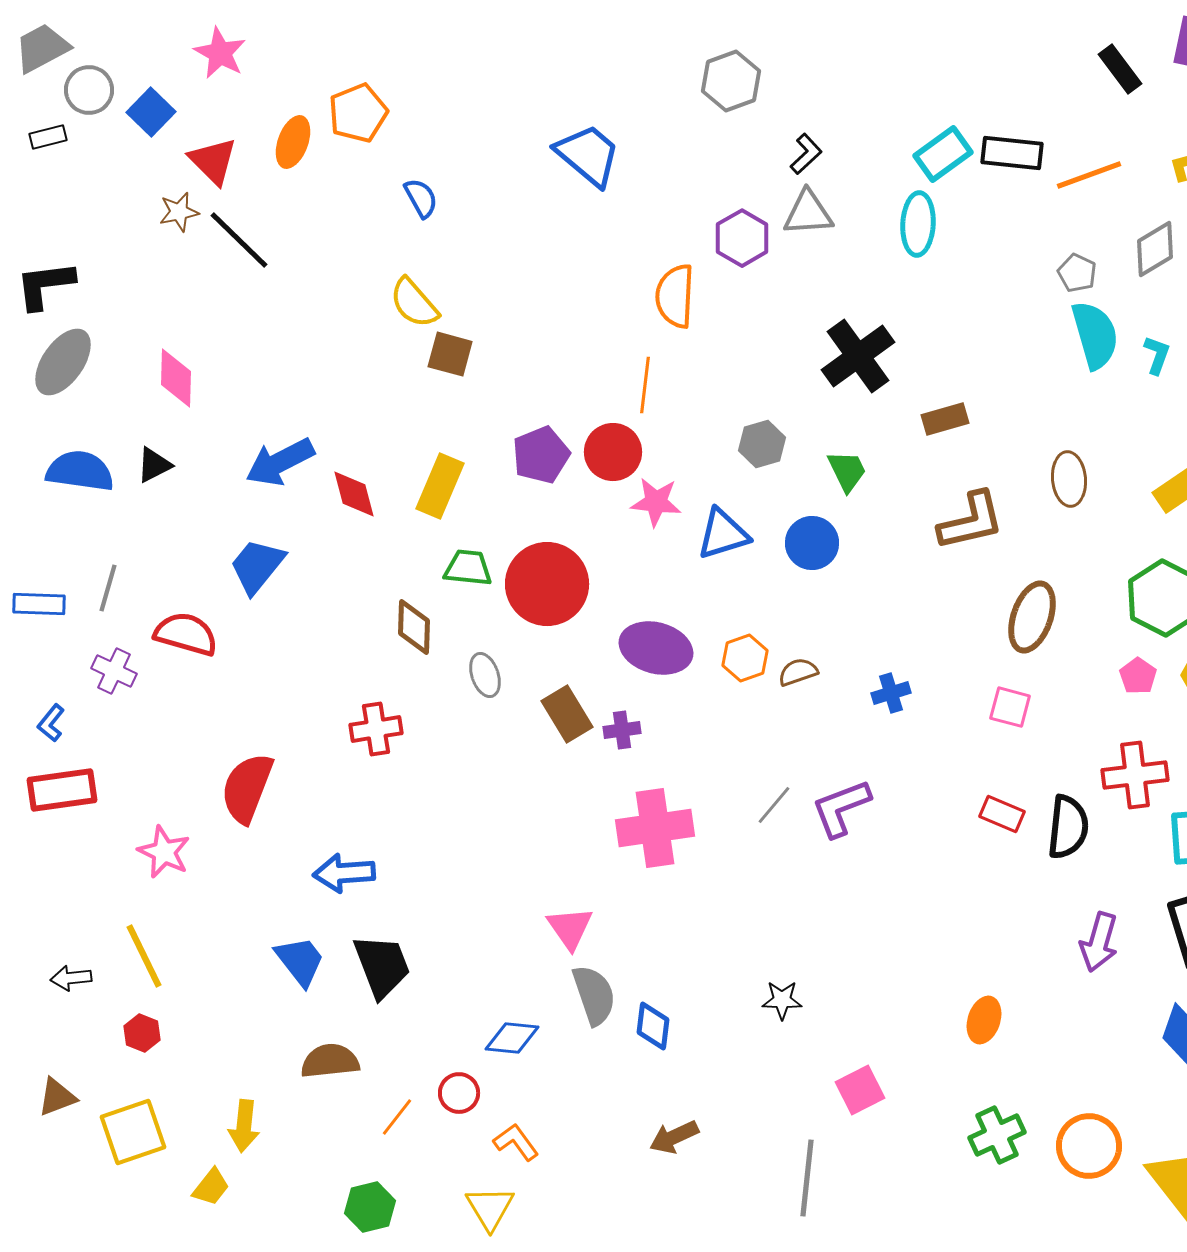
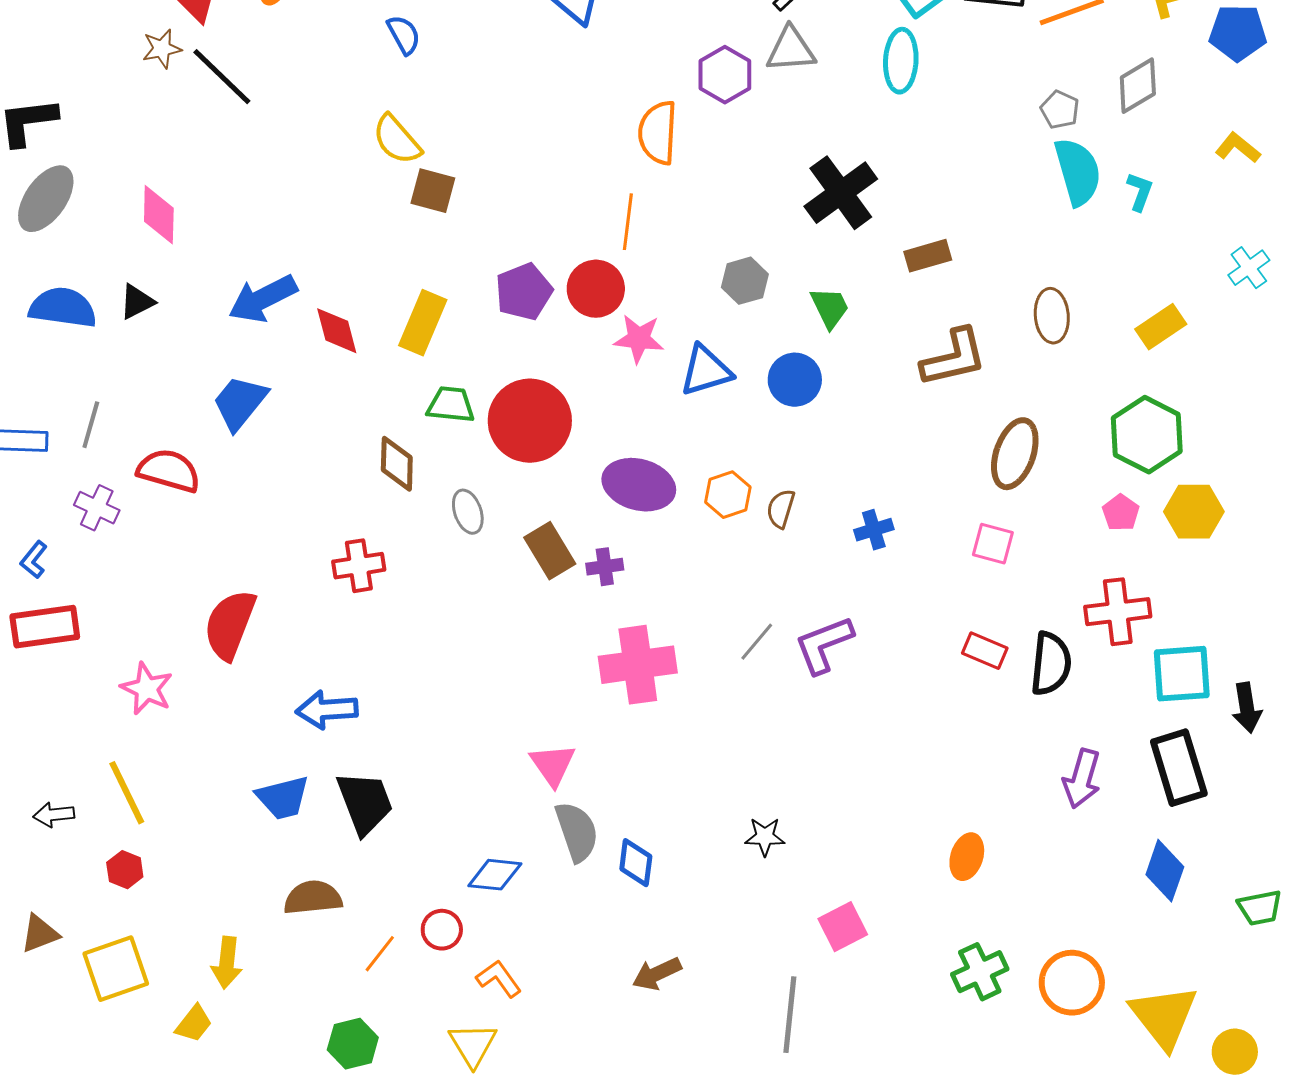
brown semicircle: (798, 672) -> (781, 509), turned -54
blue trapezoid: (300, 961) -> (283, 798), turned 114

